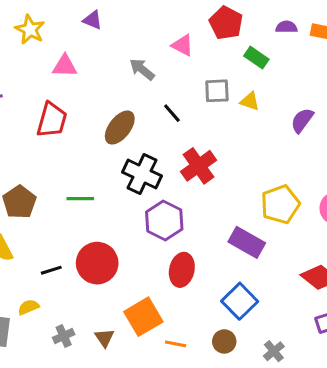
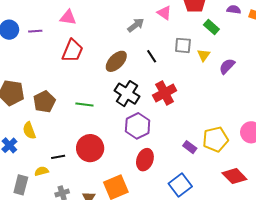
pink triangle: (65, 66) -> (68, 17), moved
gray arrow: (142, 69) -> (136, 25), turned 96
yellow triangle: (250, 101) -> (204, 55), turned 40
purple semicircle: (302, 120) -> (227, 66), moved
yellow pentagon: (280, 204) -> (215, 139), moved
purple rectangle: (247, 242) -> (190, 147), size x0.6
black line: (51, 270) -> (58, 157), moved

